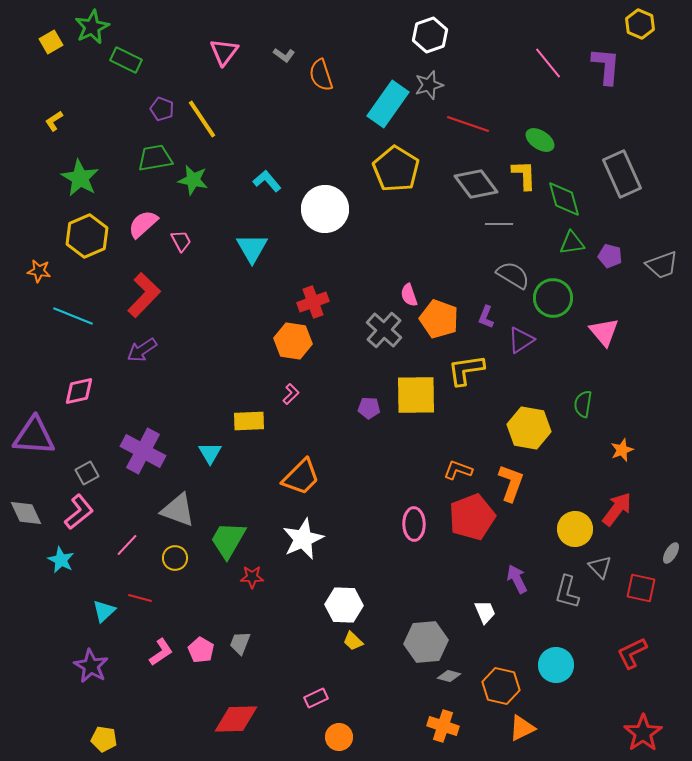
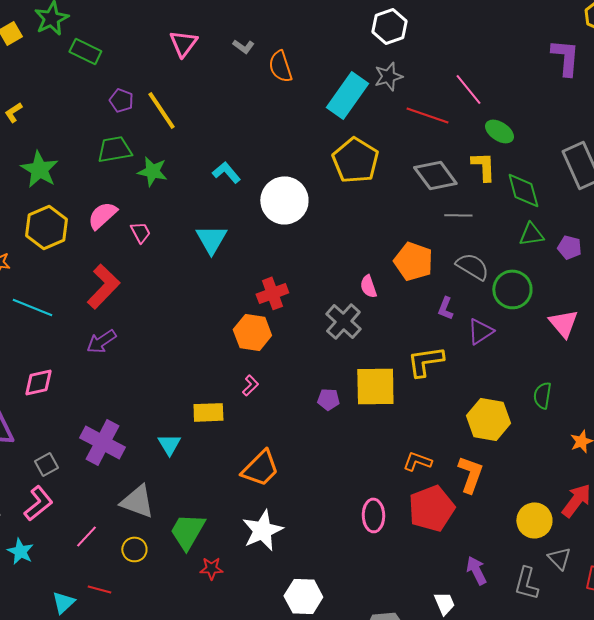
pink line: (548, 63) -> (468, 89), moved
orange pentagon: (439, 319) -> (413, 261), moved

